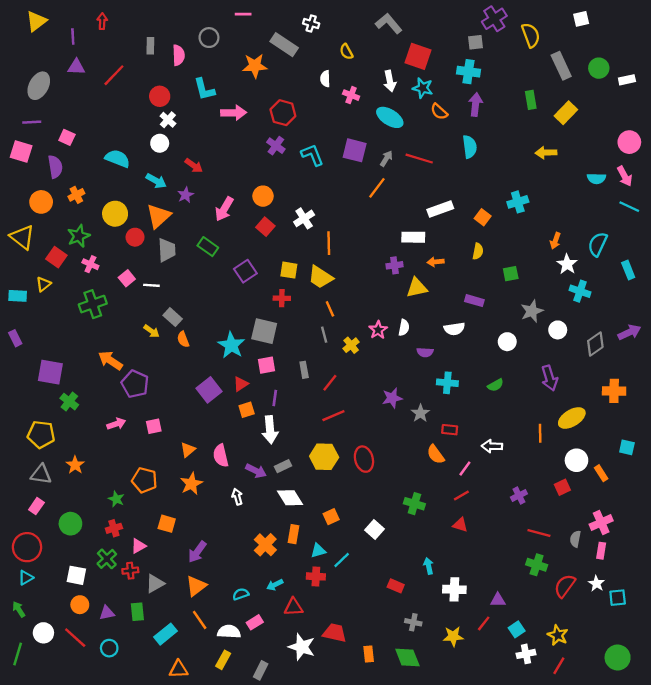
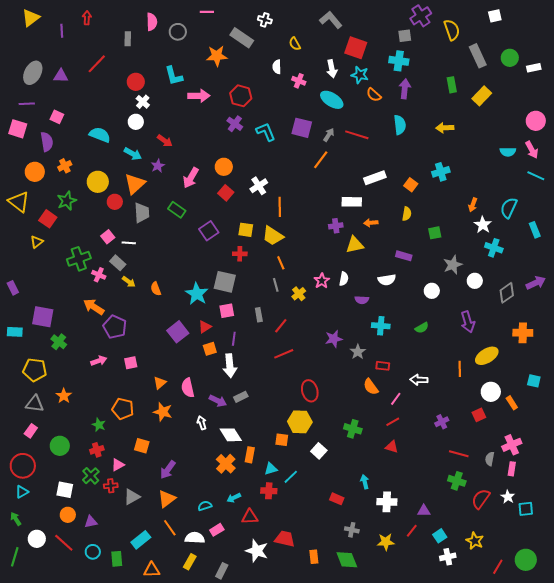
pink semicircle: (178, 55) -> (152, 22), moved
purple triangle: (76, 67) -> (61, 76), moved
yellow arrow: (546, 153) -> (445, 128), moved
pink cross: (90, 264) -> (99, 275), moved
cyan rectangle: (18, 296) -> (15, 332), moved
gray rectangle: (173, 317) -> (118, 263), moved
yellow hexagon: (324, 457) -> (300, 422), moved
orange star: (191, 484) -> (163, 412), turned -30
white diamond: (290, 498) -> (231, 435), moved
orange square: (331, 517) -> (282, 440), turned 32
green rectangle: (137, 612) -> (117, 559), moved
red line: (559, 666) -> (498, 567), moved

